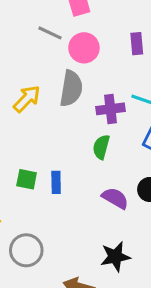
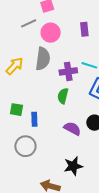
gray line: (50, 33) -> (29, 23), turned -49
green square: (27, 179) -> (16, 110), moved
gray circle: (26, 250) -> (25, 146), moved

